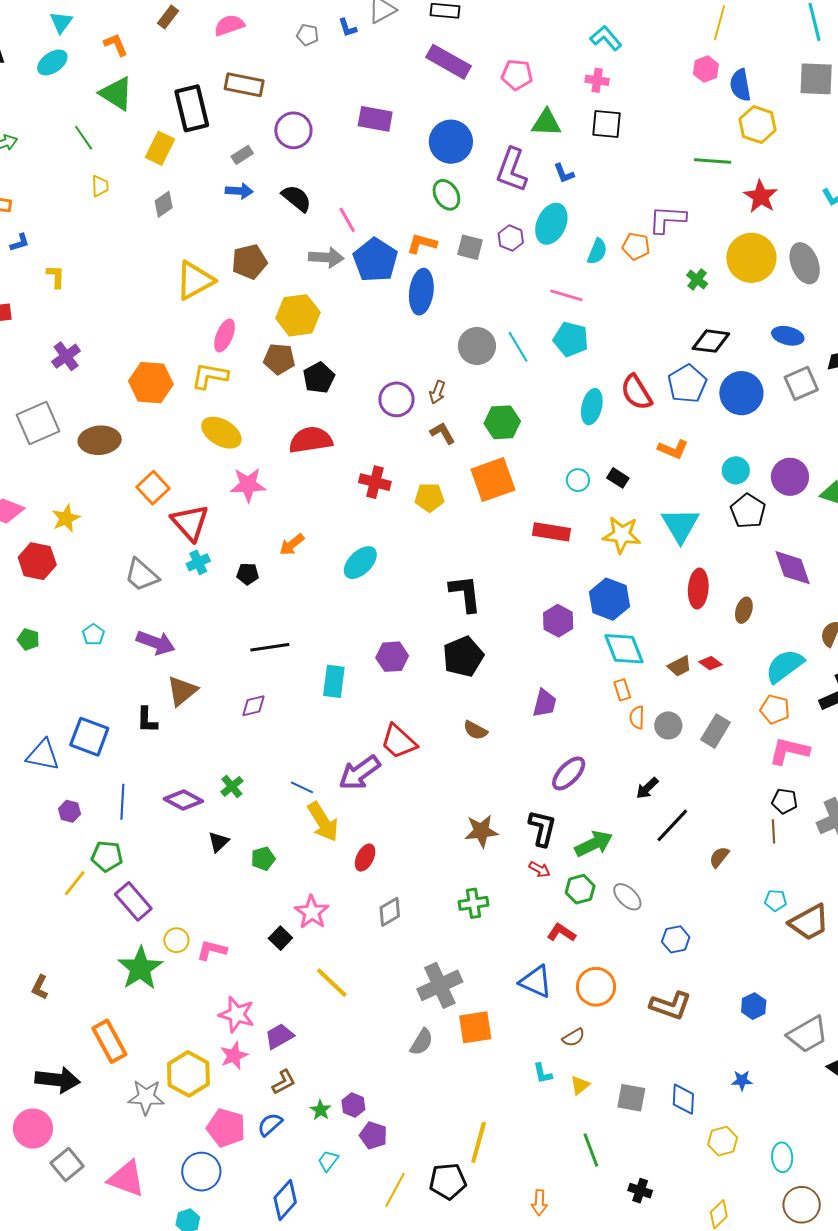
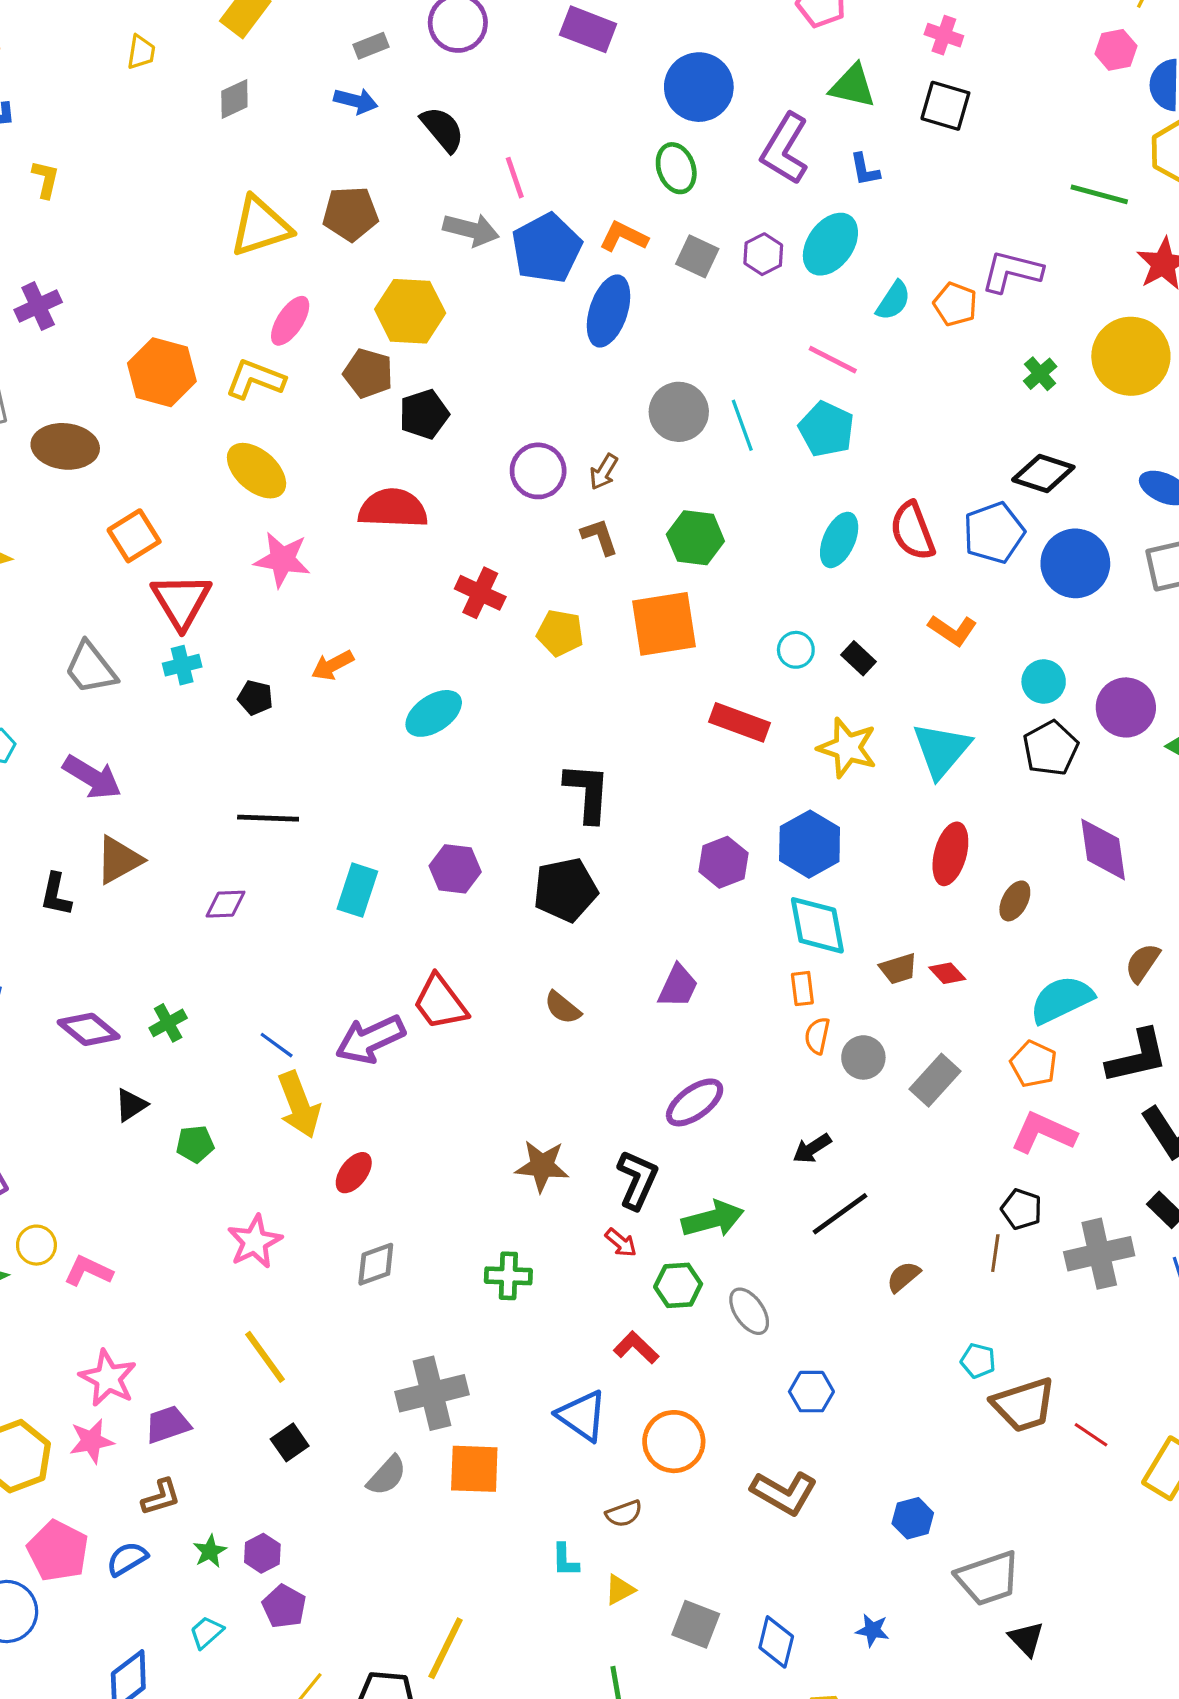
black square: (280, 938) -> (290, 1442), moved

